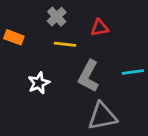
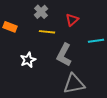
red triangle: (100, 28) -> (72, 20), turned -32
cyan line: (133, 72) -> (96, 41), moved

